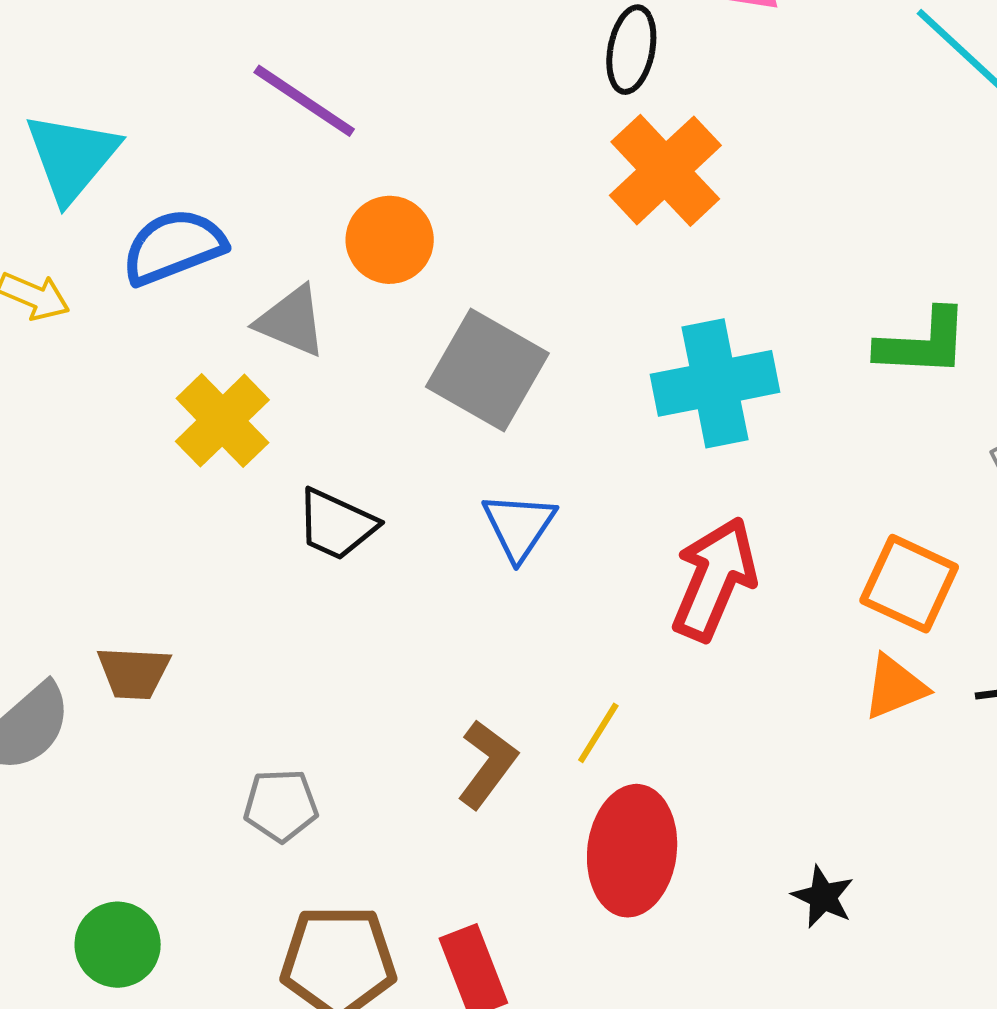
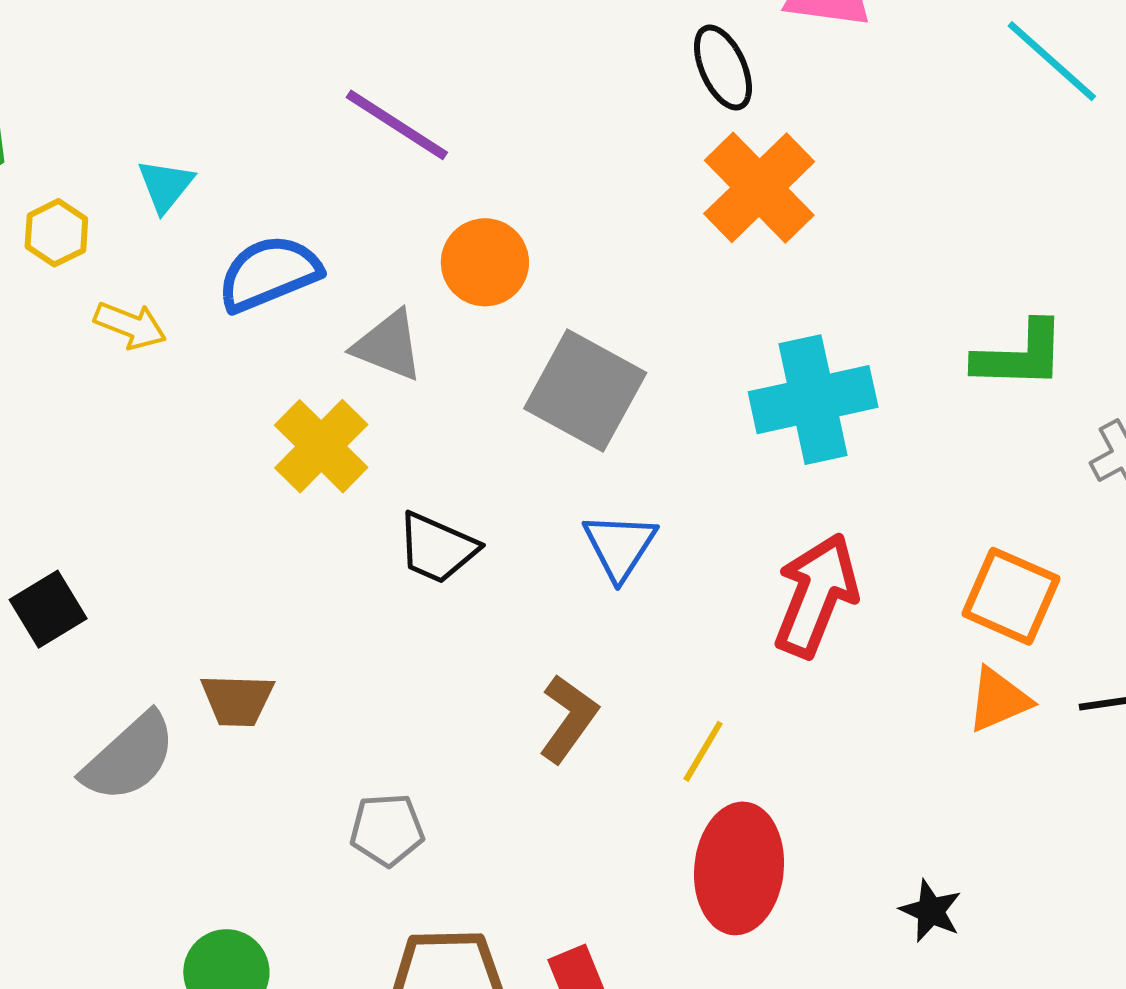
black ellipse: (631, 50) -> (723, 68), turned -34
cyan triangle: (72, 157) -> (165, 186), size x0.6
brown L-shape: (487, 764) -> (568, 719), moved

